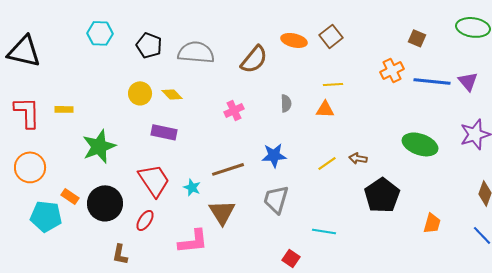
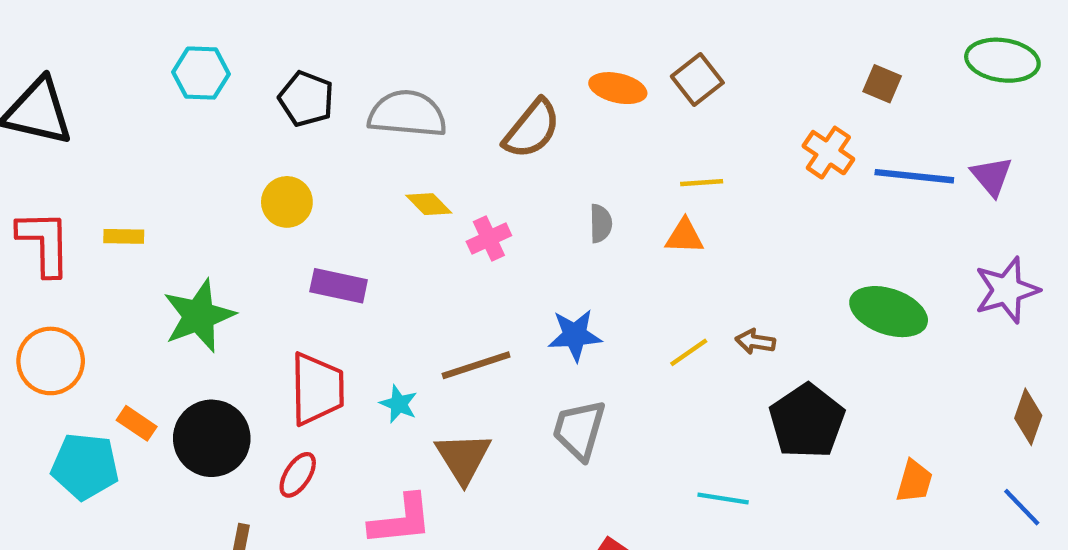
orange cross: (392, 70) -> (828, 153), turned -30
yellow diamond: (172, 94) -> (429, 204), moved
red trapezoid: (154, 180) -> (317, 389), turned 33
cyan line: (324, 231) -> (723, 498), moved

